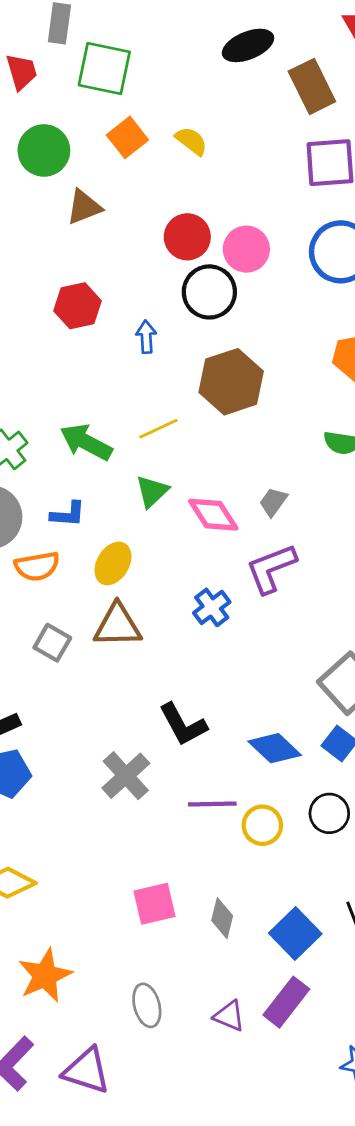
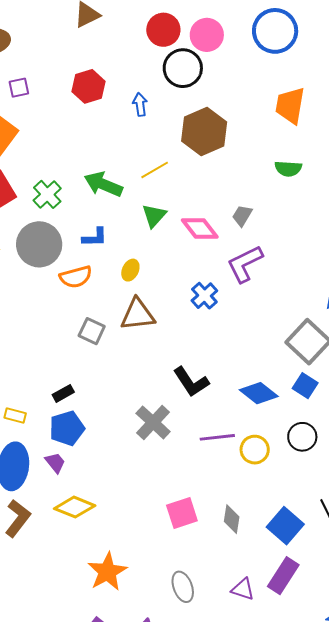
yellow ellipse: (113, 563) -> (130, 270), size x0.7

